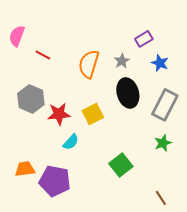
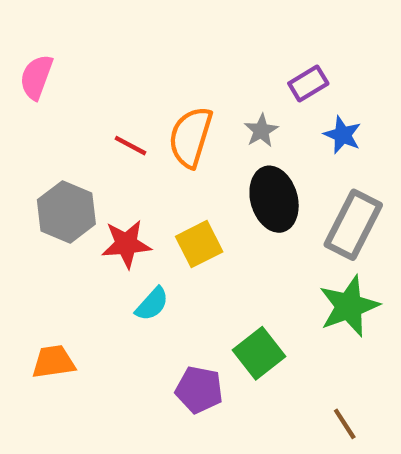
red line: (43, 55) -> (131, 146), moved
green star: (163, 143) -> (349, 306), size x1.6
purple pentagon: (55, 181) -> (199, 390), moved, size x0.7

